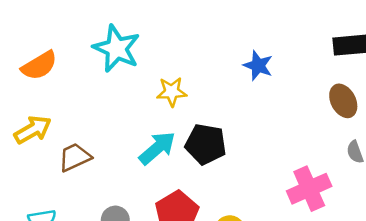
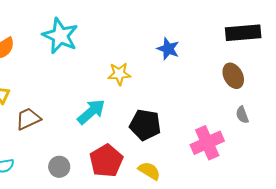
yellow star: (172, 92) -> (119, 74), moved
black pentagon: (206, 144) -> (145, 125), moved

